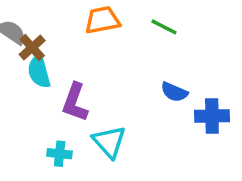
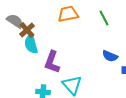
green line: (164, 27) -> (104, 18), turned 35

